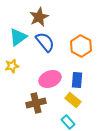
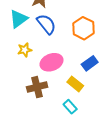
yellow star: (12, 66) -> (25, 50), moved
blue rectangle: (77, 80) -> (90, 63), moved, turned 49

